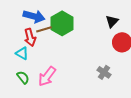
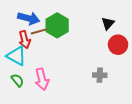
cyan triangle: (22, 53) -> (16, 56), size x1.5
gray cross: (104, 72) -> (100, 75), turned -32
pink arrow: (47, 76) -> (42, 79), turned -50

